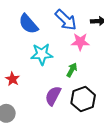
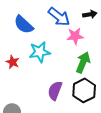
green arrow: (72, 70) -> (83, 62), moved, size x1.5
red star: (13, 79) -> (13, 62), moved

